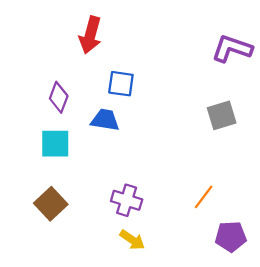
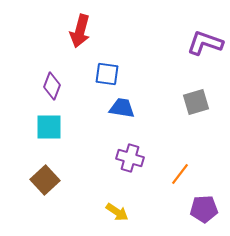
blue trapezoid: (105, 120) -> (122, 108), moved
purple cross: (127, 200) -> (130, 158), moved

